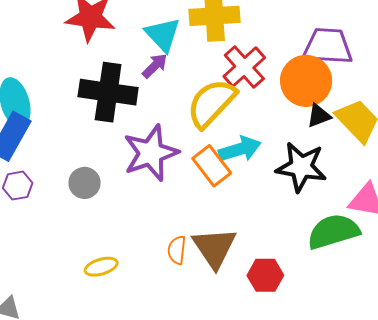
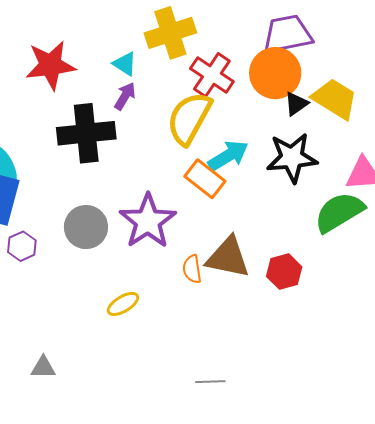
cyan triangle: (163, 35) -> (125, 64), size x0.7
purple star: (151, 153) -> (148, 221), moved
gray circle: (85, 183) -> (86, 227), size x1.4
brown triangle: (214, 248) -> (228, 257), turned -30

